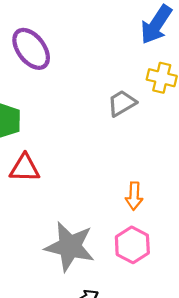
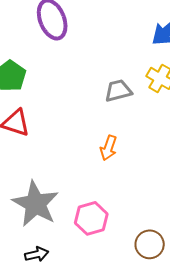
orange arrow: (134, 196) -> (109, 148), moved

